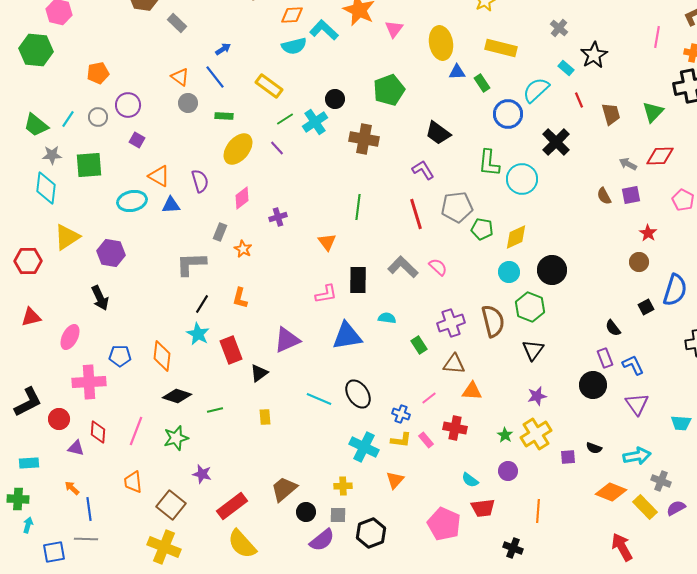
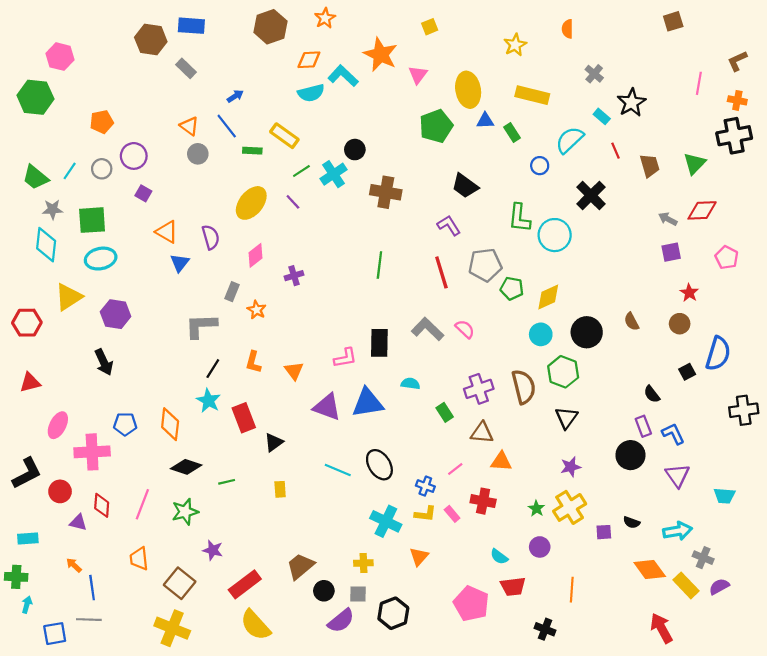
green pentagon: (389, 90) -> (436, 126), moved
blue circle: (508, 114) -> (540, 166), size x0.6
green rectangle: (224, 116) -> (252, 151), moved
brown semicircle: (604, 196) -> (632, 322), moved
cyan ellipse: (132, 201) -> (101, 259), moved
blue triangle: (171, 205) -> (180, 263), turned -48
orange triangle: (327, 242) -> (294, 371), moved
pink ellipse: (70, 337) -> (58, 425), moved
purple triangle: (287, 340) -> (327, 407), moved, turned 44
orange diamond: (611, 492) -> (650, 569), turned 32

